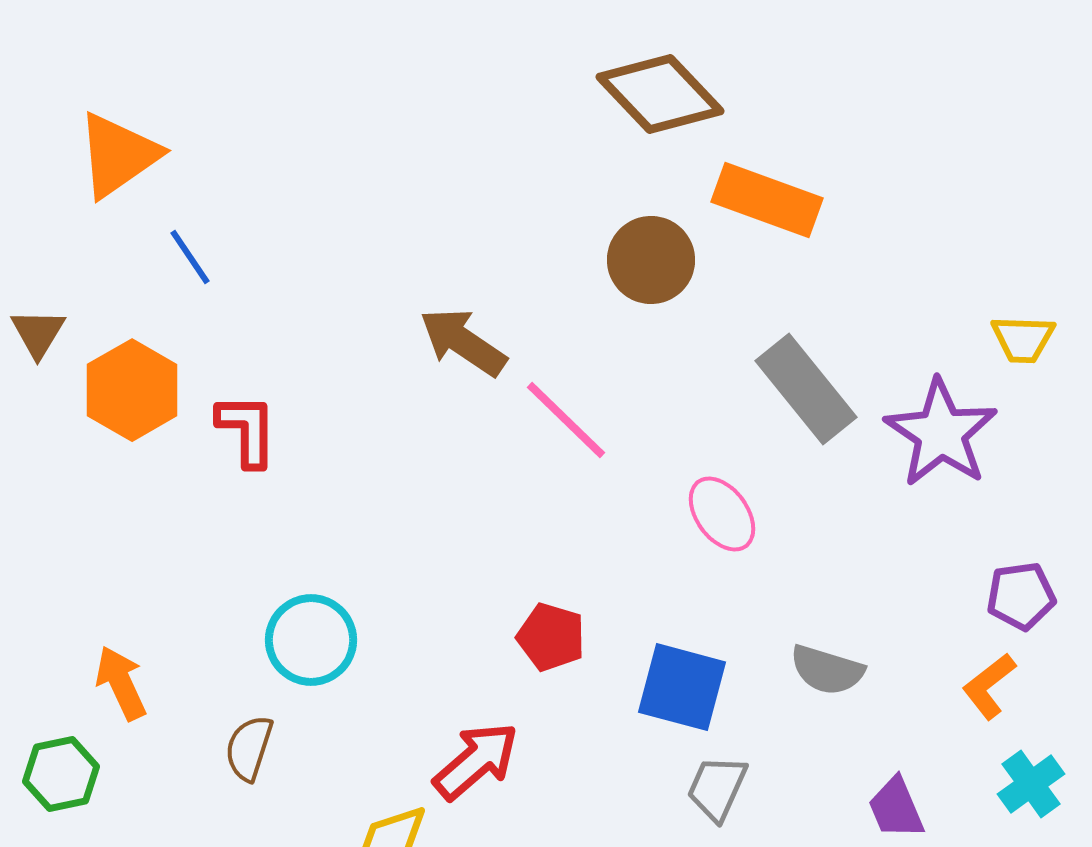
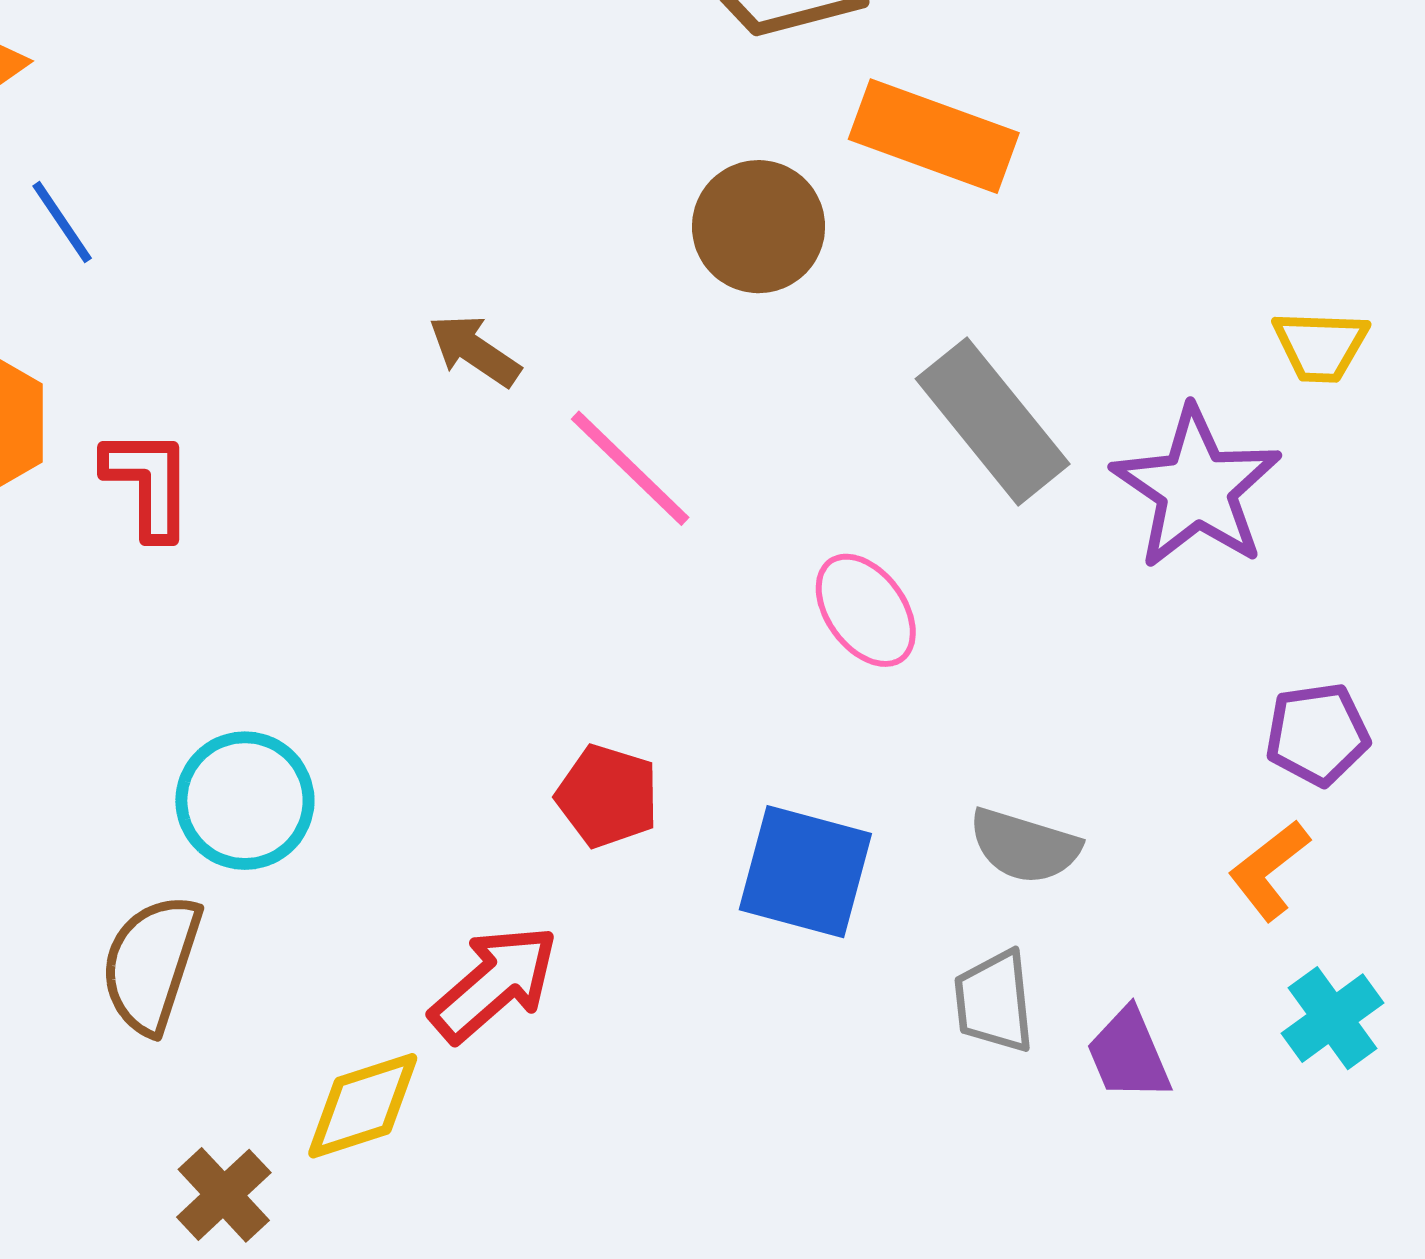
brown arrow: (463, 342) -> (475, 350), size x0.7
brown semicircle: (249, 748) -> (151, 964), size x1.4
gray trapezoid: (717, 788) -> (994, 1002), moved, turned -30

